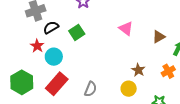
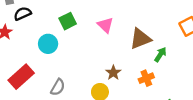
green square: (77, 32) -> (68, 21), moved
brown triangle: (159, 37) -> (140, 39), size x1.5
cyan circle: (54, 57) -> (48, 44), moved

